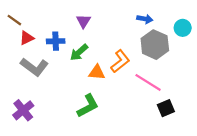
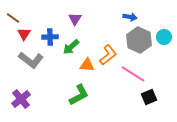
cyan circle: (183, 28) -> (164, 37), moved
red triangle: (27, 38) -> (24, 34), turned -32

